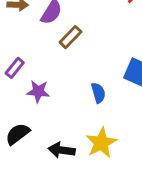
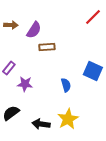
brown rectangle: (70, 37) -> (47, 47), turned 42

